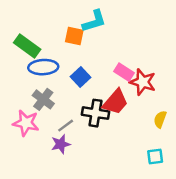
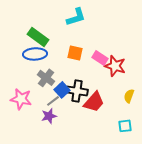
orange square: (74, 36) -> (75, 53), moved
green rectangle: (27, 46) -> (38, 37), moved
blue square: (81, 77) -> (62, 90), moved
gray cross: (43, 99) -> (46, 78), moved
red trapezoid: (115, 102) -> (94, 102), moved

